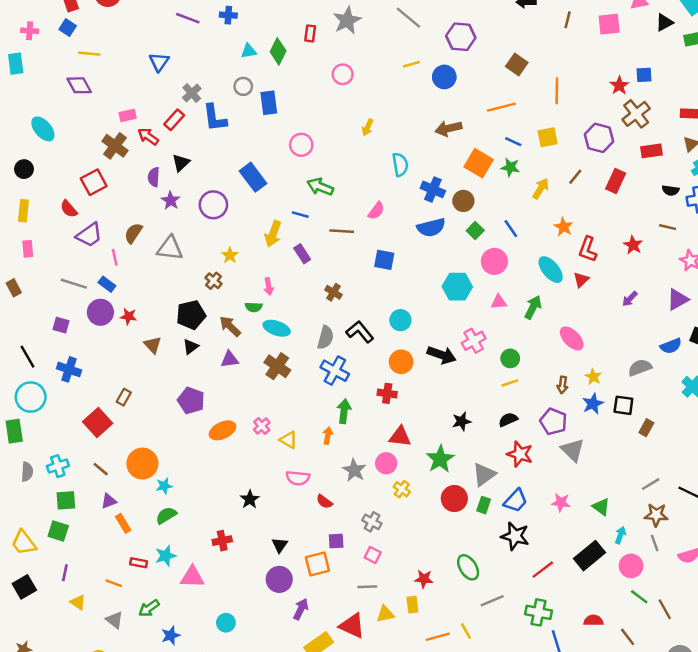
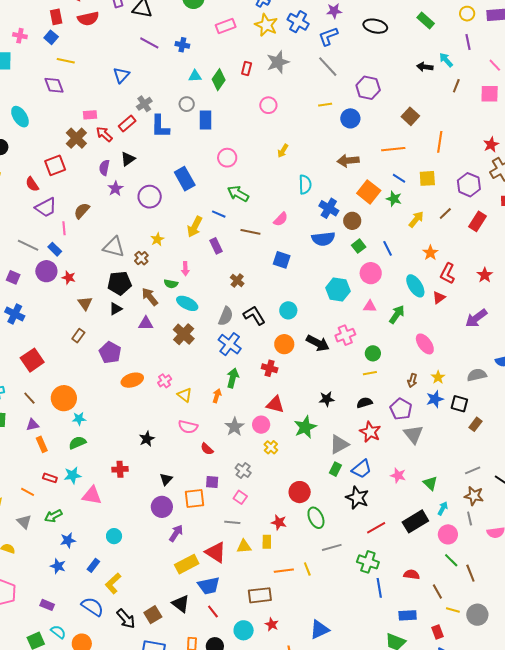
gray triangle: (170, 248) -> (114, 247), moved
purple arrow: (630, 299) -> (476, 318), size x1.6
brown rectangle: (124, 397) -> (78, 336), moved
red circle: (454, 499) -> (300, 492), moved

